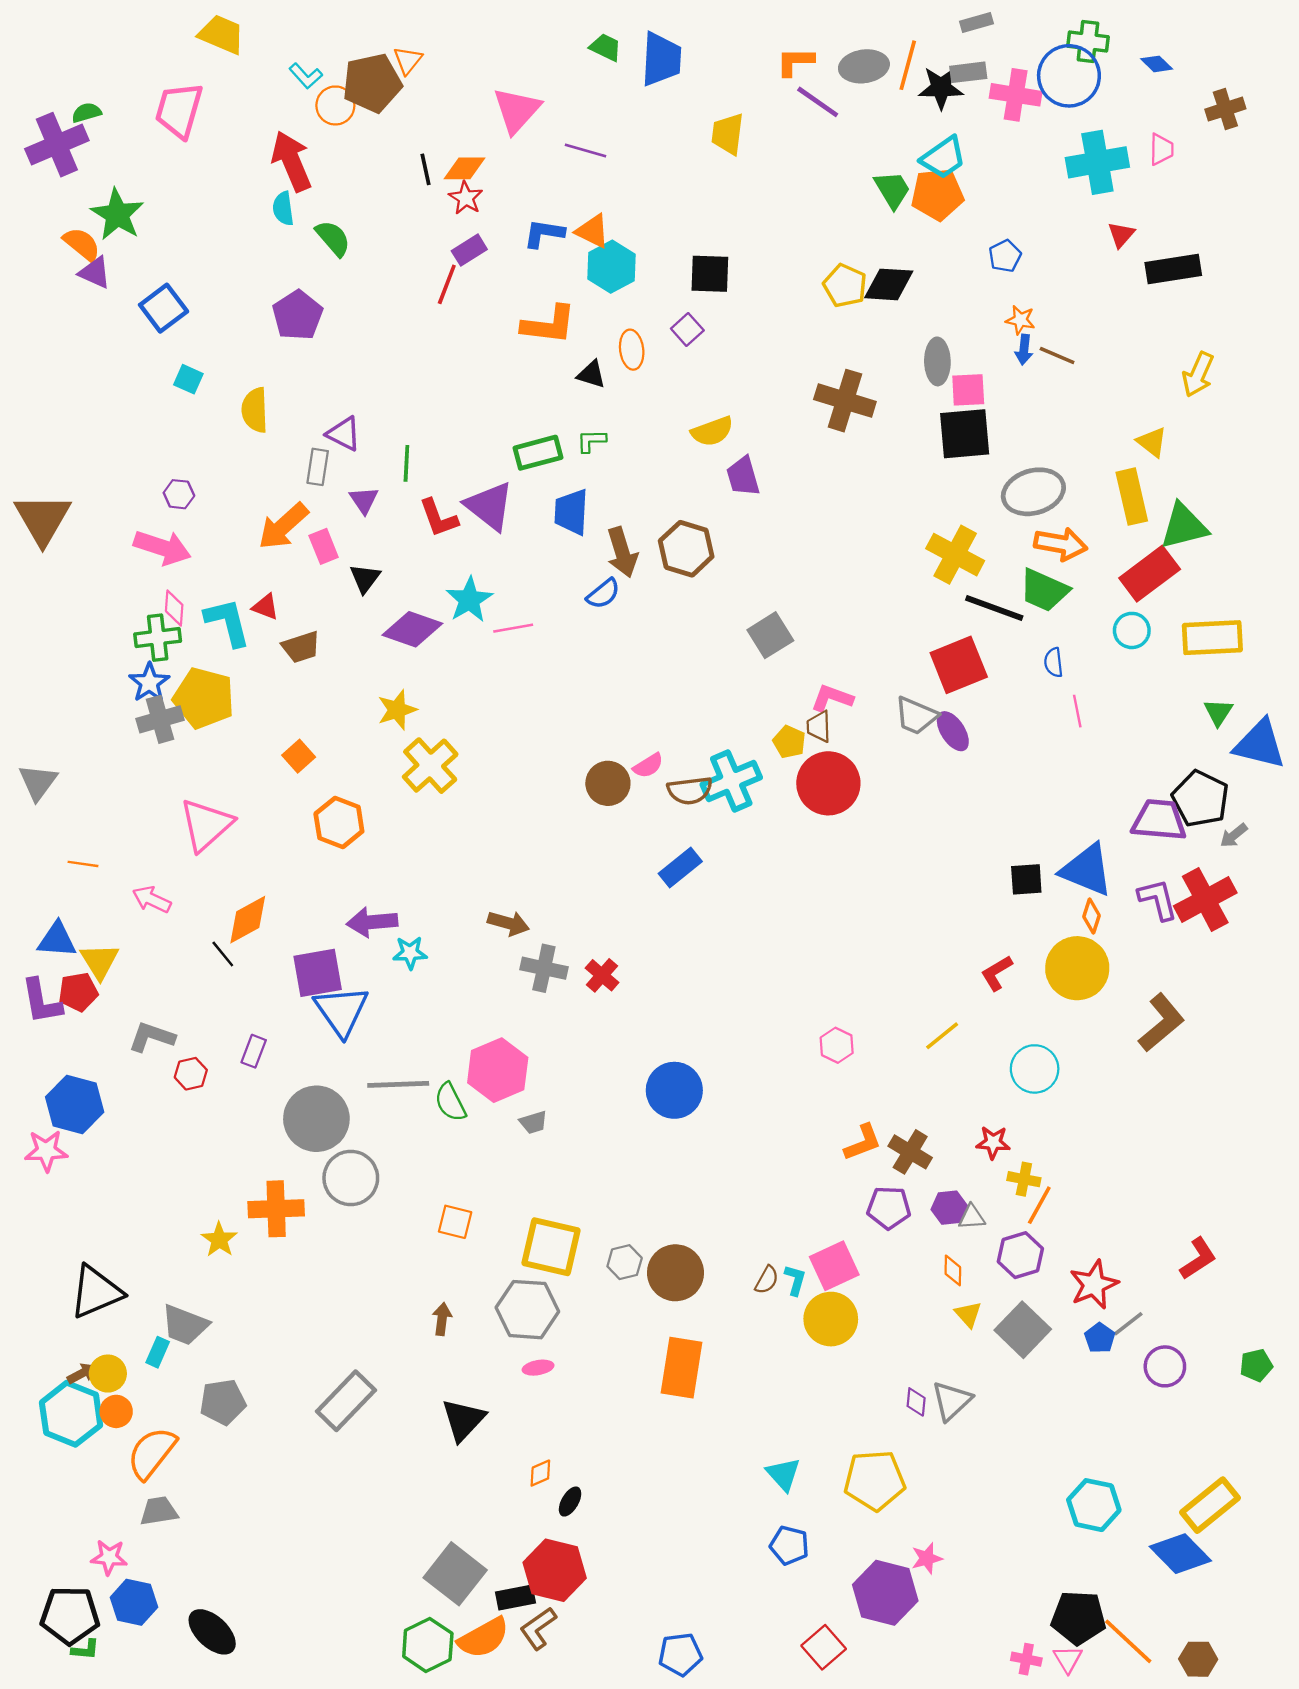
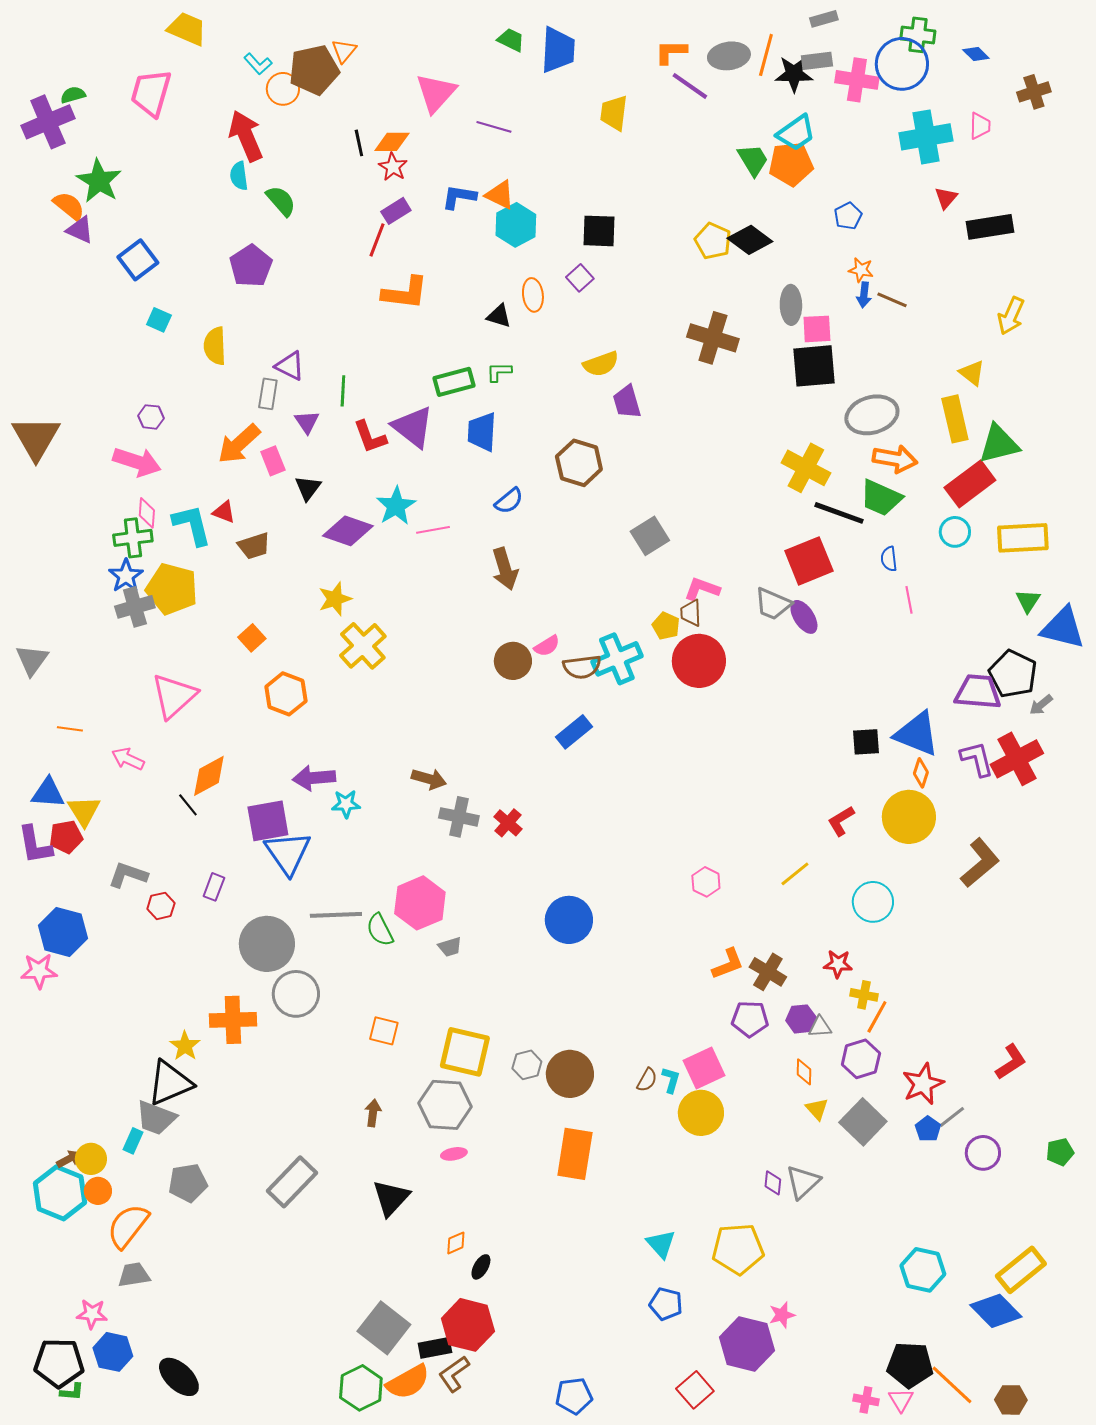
black diamond: (889, 284) -> (750, 240), turned 33
orange L-shape: (549, 325) -> (405, 293), moved
brown arrow: (622, 552) -> (505, 569), moved
black triangle: (96, 1292) -> (170, 1083), moved

